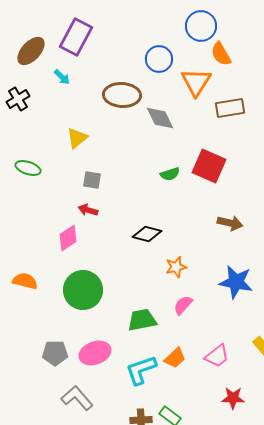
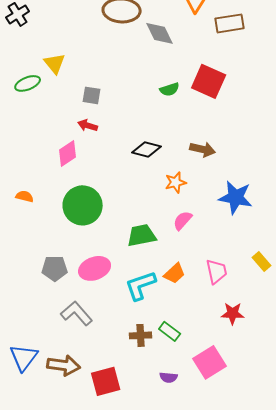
yellow triangle: (77, 138) -> (55, 63), moved, turned -30
green ellipse: (28, 168) -> (28, 83), turned -40
brown arrow: (230, 223) -> (203, 149), moved
orange semicircle: (25, 281) -> (25, 196), size x0.7
pink trapezoid: (217, 356) -> (217, 271), turned -64

